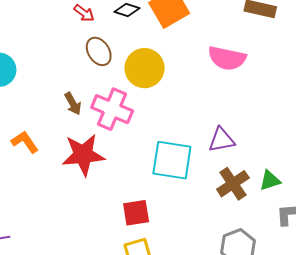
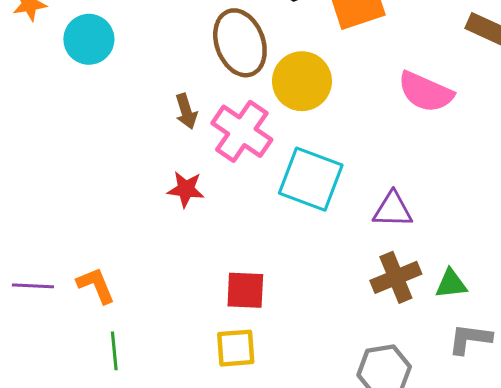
brown ellipse: (99, 51) -> (240, 43), size x1.5
orange L-shape: (25, 142) -> (96, 285), moved
red star: (83, 155) -> (186, 189), size x0.6
cyan square: (172, 160) -> (311, 179), moved

